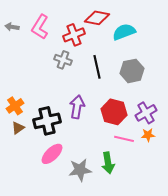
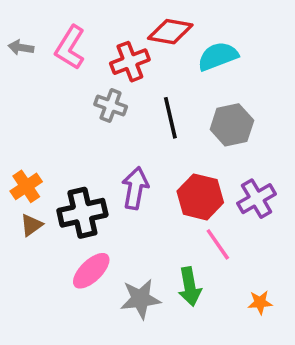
orange star: (148, 135) -> (260, 302), moved
pink line: (124, 139) -> (218, 244), turned 42

